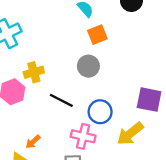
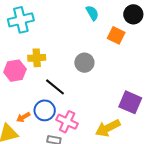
orange square: (97, 35) -> (116, 35), moved, turned 36
blue circle: (100, 112) -> (45, 110), moved

